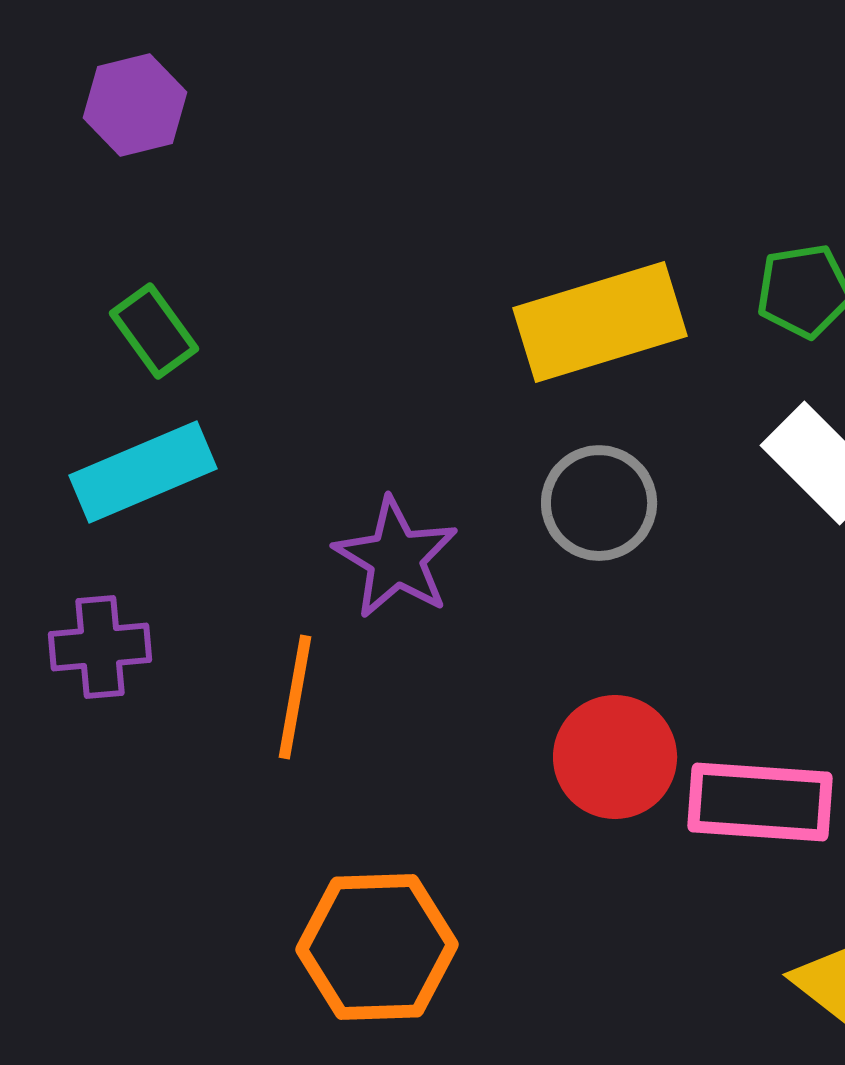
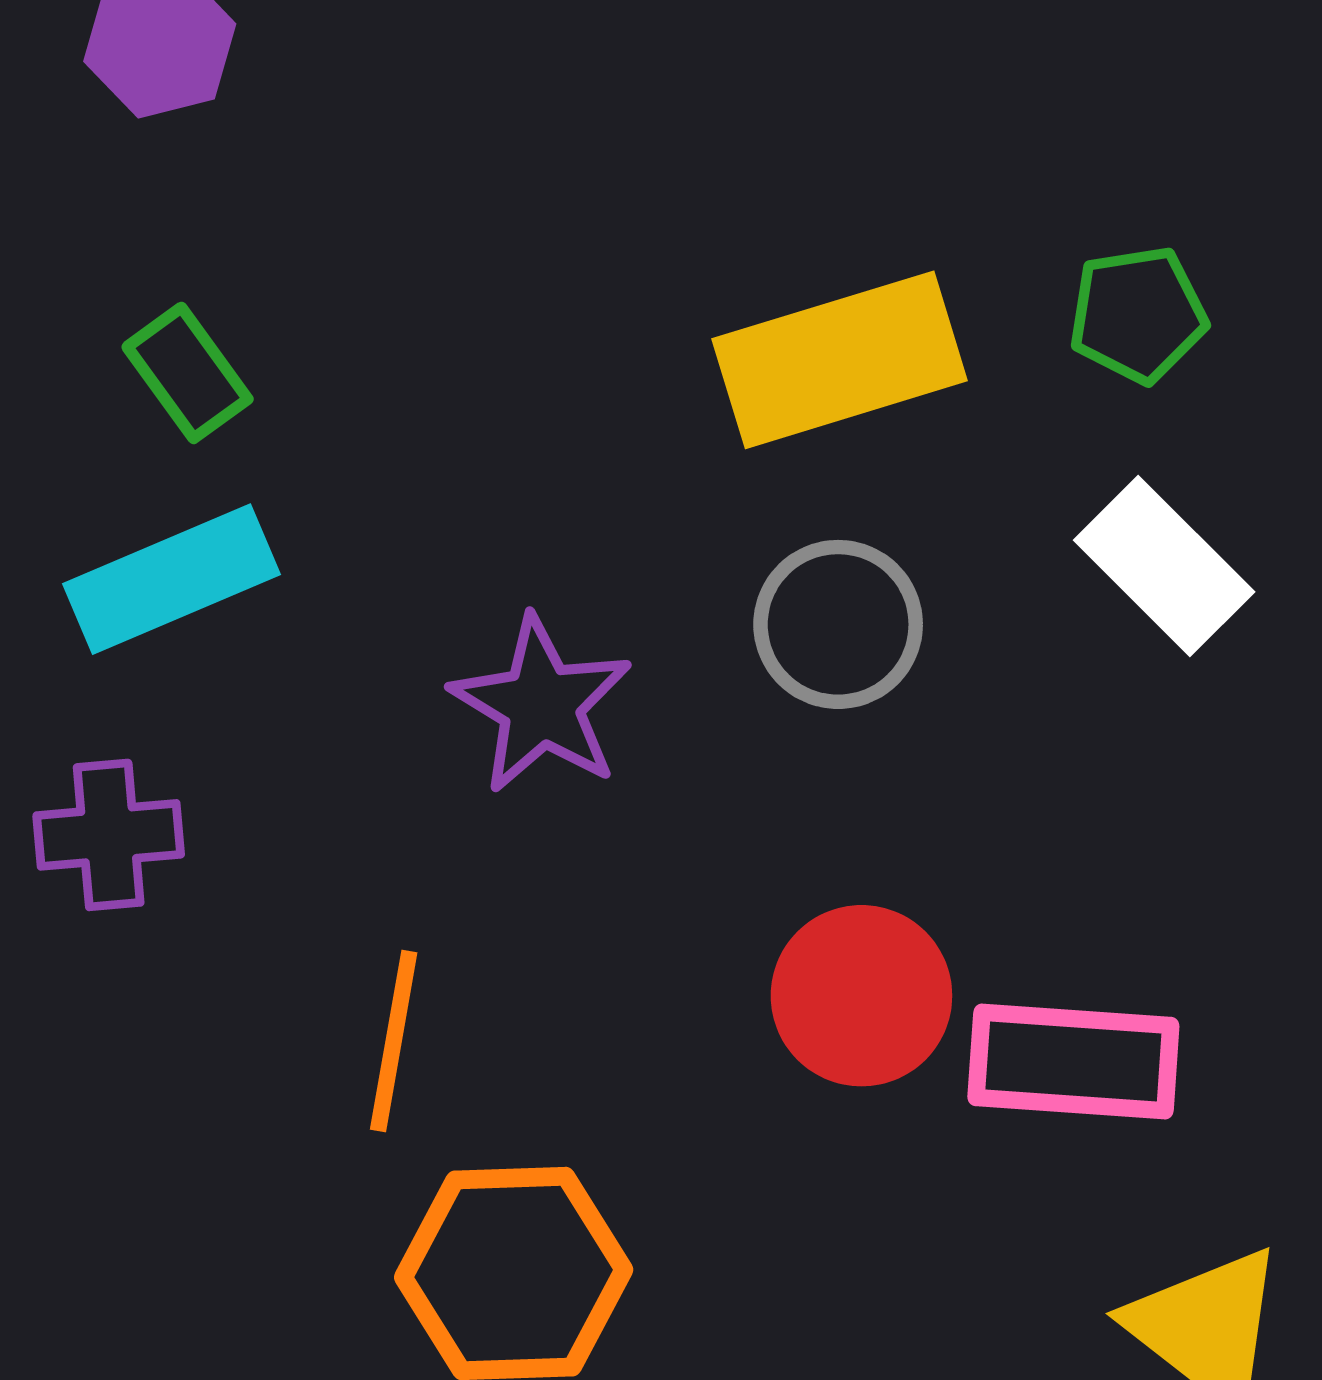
orange line: (295, 697) -> (394, 1041), moved

